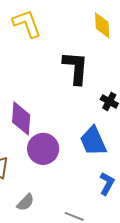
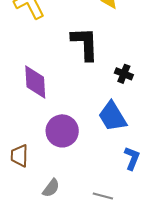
purple diamond: (21, 118) -> (35, 82), moved

